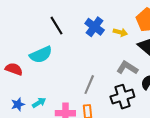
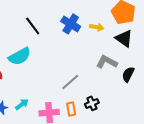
gray line: (89, 85) -> (70, 82), turned 30
black cross: (122, 97) -> (92, 103), moved, size x0.6

